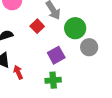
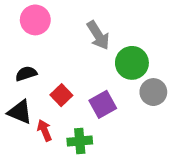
red square: (37, 26) -> (61, 95), moved
green cross: (53, 80) -> (80, 141), moved

